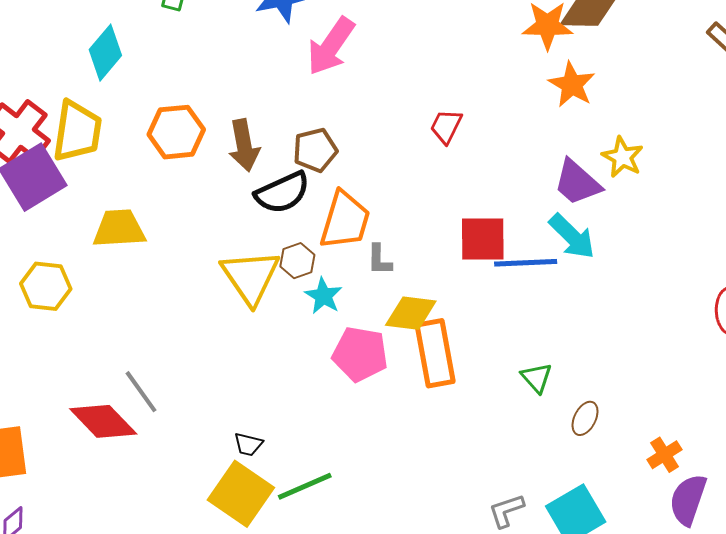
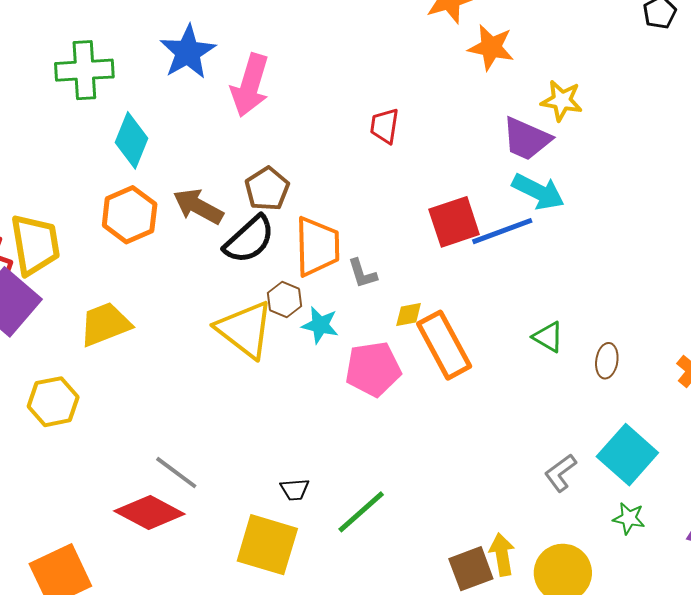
cyan diamond: (105, 53) -> (131, 140), moved
brown arrow: (244, 145) -> (198, 206), turned 147
yellow diamond: (411, 313) -> (409, 314), size x0.6
yellow square: (241, 494) -> (267, 545), moved

